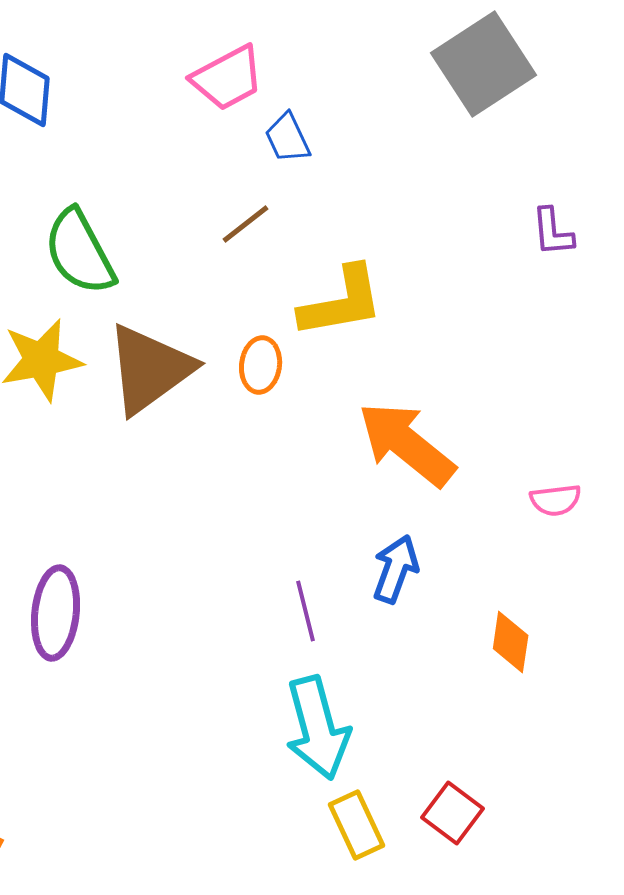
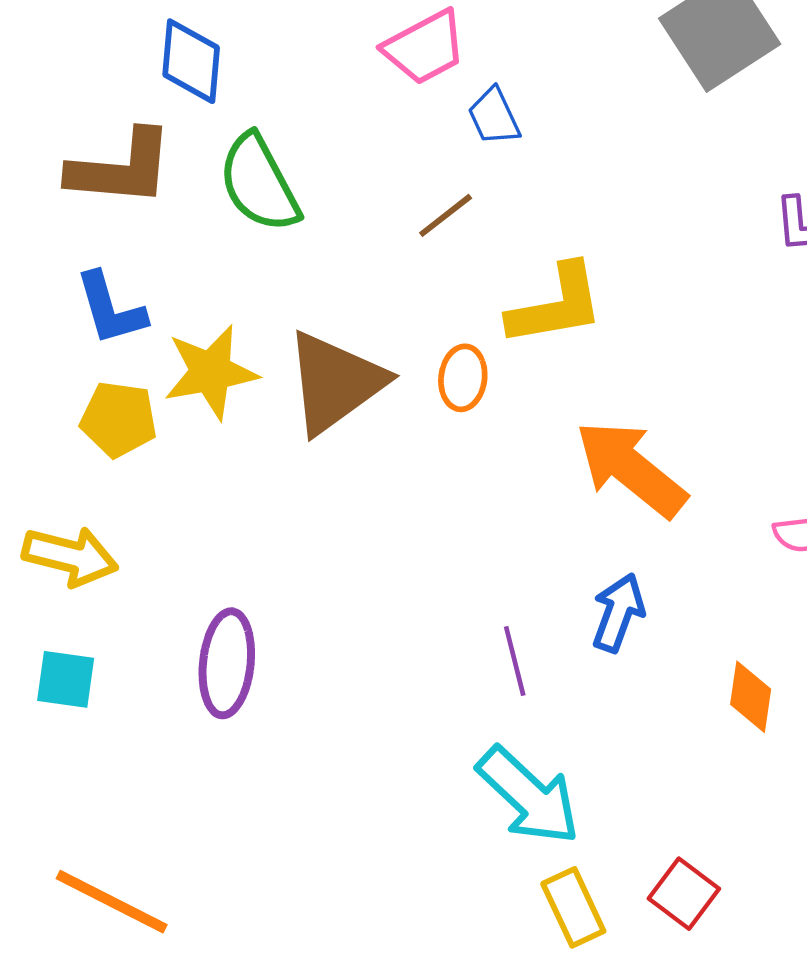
green semicircle: (80, 252) -> (259, 183), moved
cyan arrow: (318, 728) -> (528, 796), turned -32

